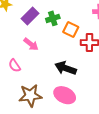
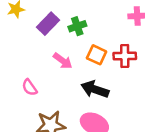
orange square: (71, 29) -> (97, 55), moved
pink arrow: (31, 44) -> (63, 61), moved

